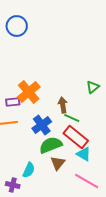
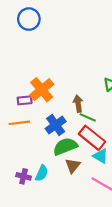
purple cross: (13, 185) -> (24, 176), moved

